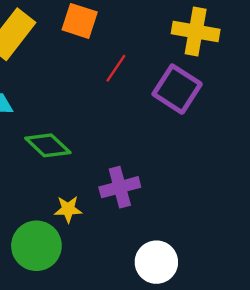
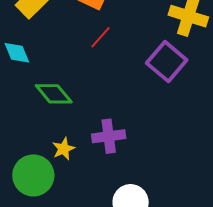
red line: (116, 68) -> (100, 37), moved
yellow star: (68, 209) -> (64, 149), turned -30

